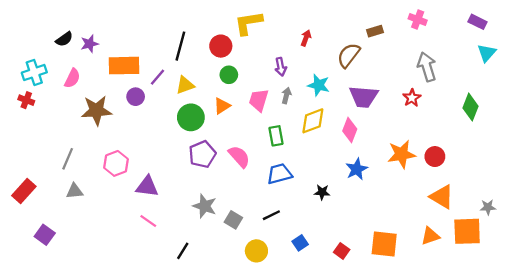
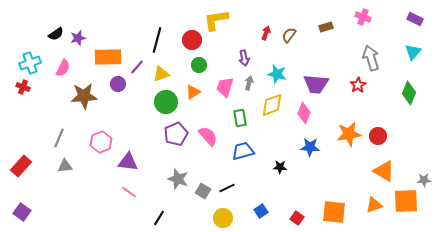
cyan triangle: (487, 53) -> (413, 52), moved
brown semicircle: (349, 55) -> (289, 35), moved, size x0.7
blue star: (357, 169) -> (310, 147), turned 30
black line: (271, 215) -> (227, 188), moved
purple square: (45, 235) -> (22, 212), moved

